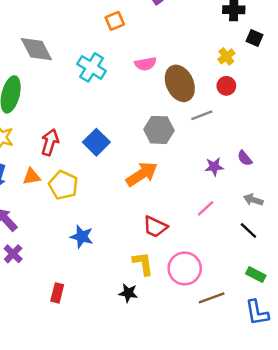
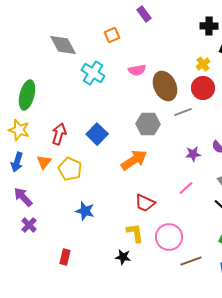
gray diamond: (36, 49) -> (63, 45), moved
red circle: (226, 86) -> (203, 88), size x1.5
orange triangle: (31, 177) -> (44, 162), turned -42

